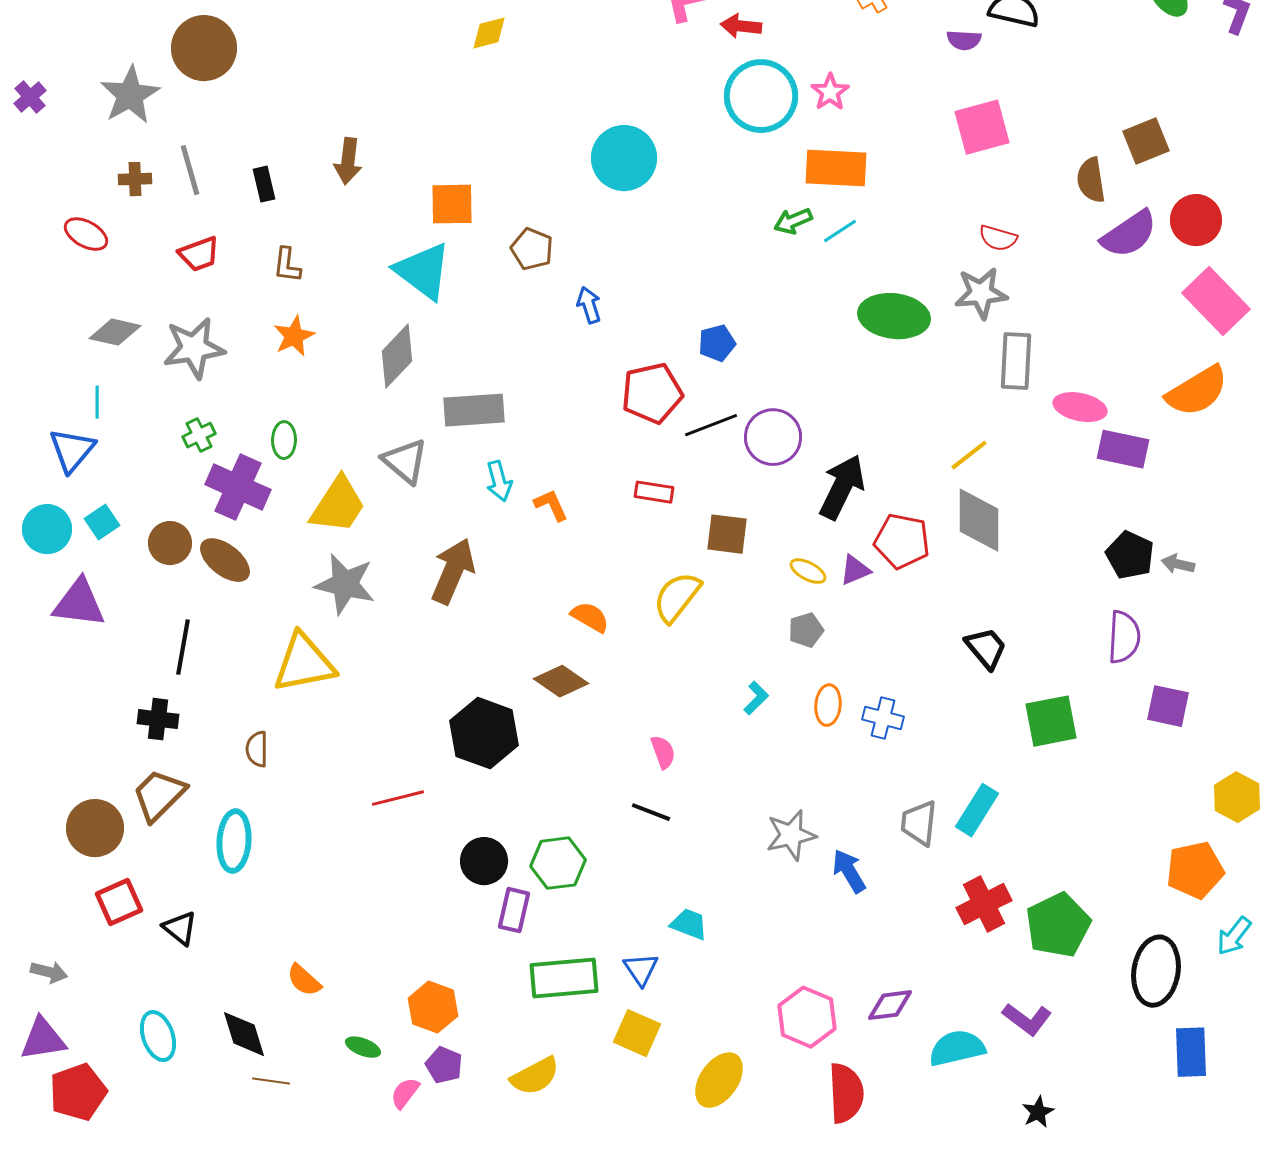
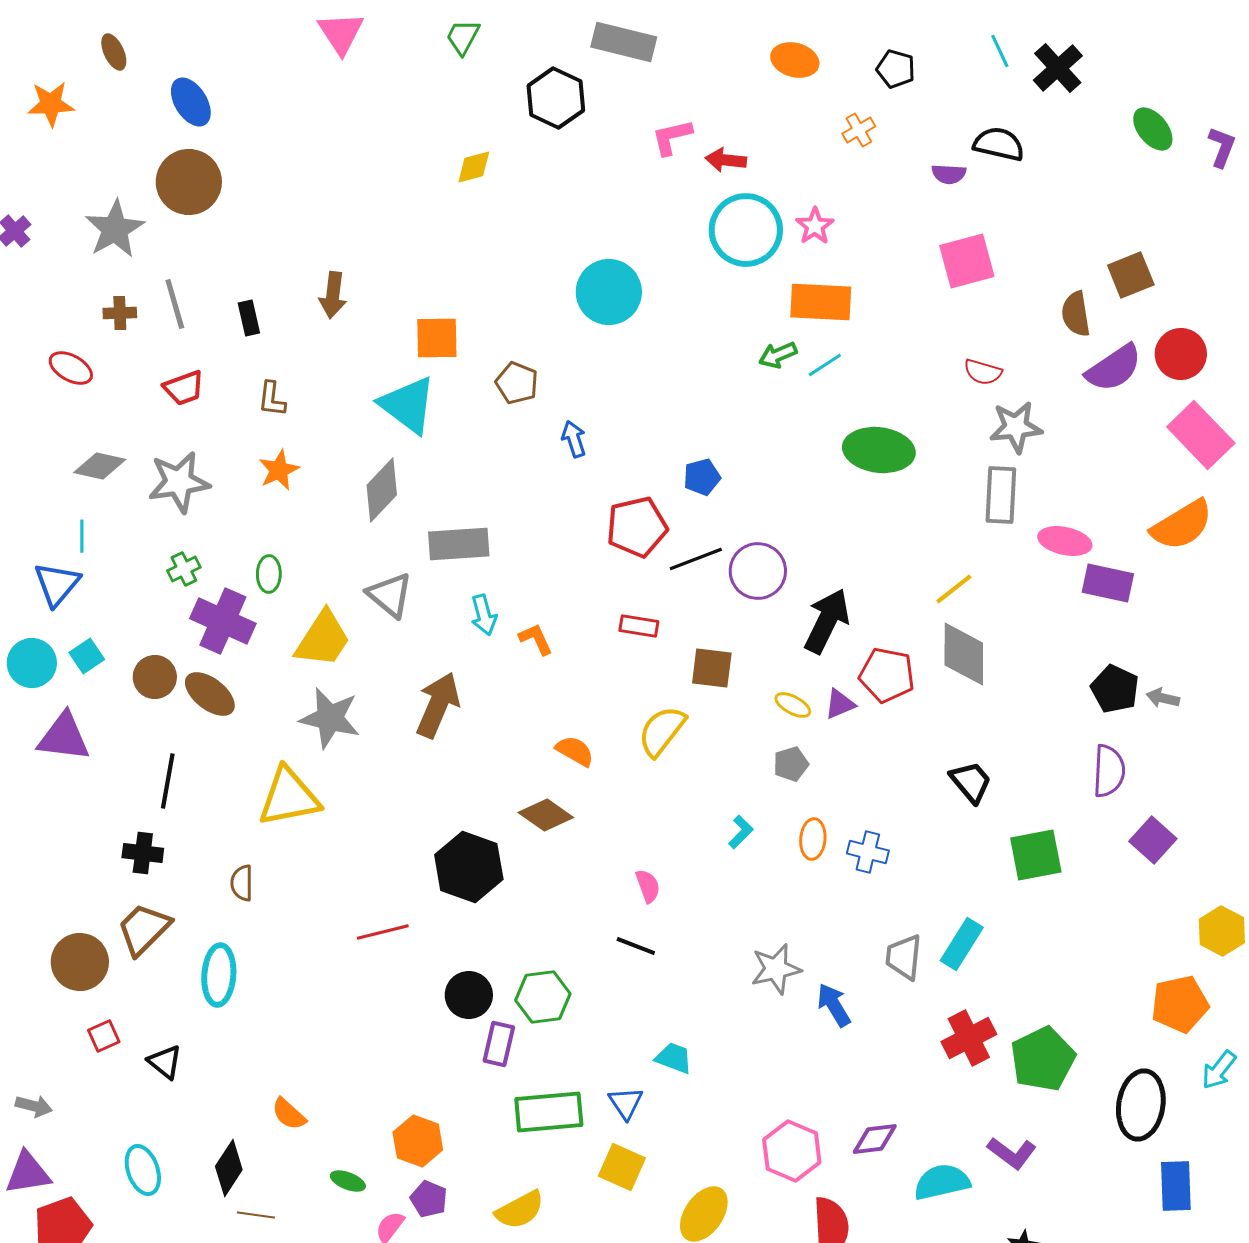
gray star: (981, 293) -> (1016, 427), moved
purple square: (1168, 706) -> (1153, 840), turned 30
red square: (119, 902) -> (104, 1036), size x0.7
black diamond: (244, 1034) -> (229, 1168), turned 50

